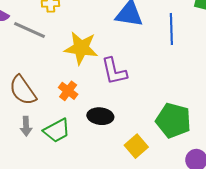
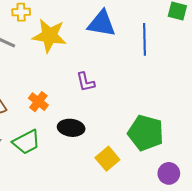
yellow star: (81, 48) -> (49, 36), moved
purple L-shape: (114, 71) -> (86, 82), size x0.7

